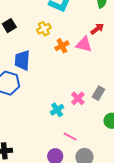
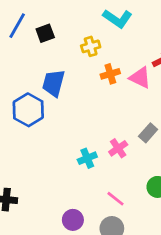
gray rectangle: (98, 93) -> (148, 133), moved
pink line: (70, 136) -> (116, 199), moved

